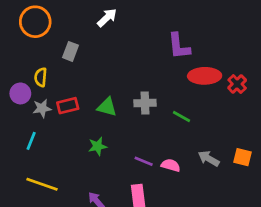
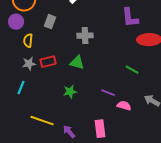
purple circle: (20, 93) -> (16, 22), moved
gray cross: (145, 103) -> (85, 36), moved
purple line: (144, 161) -> (108, 93), moved
yellow line: (42, 184) -> (42, 121), moved

